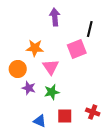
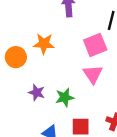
pink triangle: (51, 67) -> (93, 74), moved
orange circle: (18, 69) -> (16, 57), moved

